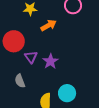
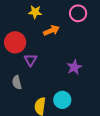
purple star: (50, 61) -> (74, 67), moved

